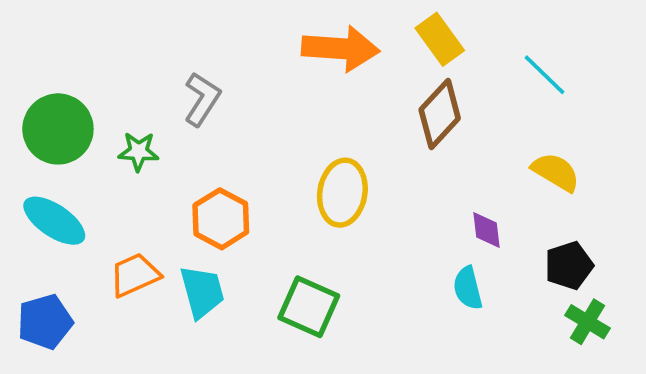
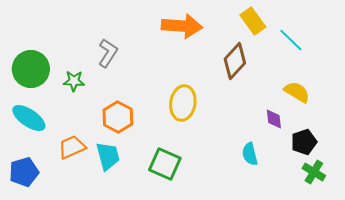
yellow rectangle: (440, 39) -> (253, 21), moved
purple diamond: (486, 230) -> (274, 119), moved

